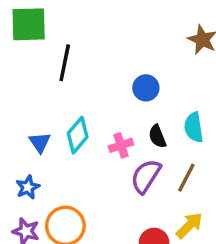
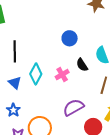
black line: (65, 63) -> (15, 51), moved
purple semicircle: (146, 176) -> (73, 107), moved, turned 40

